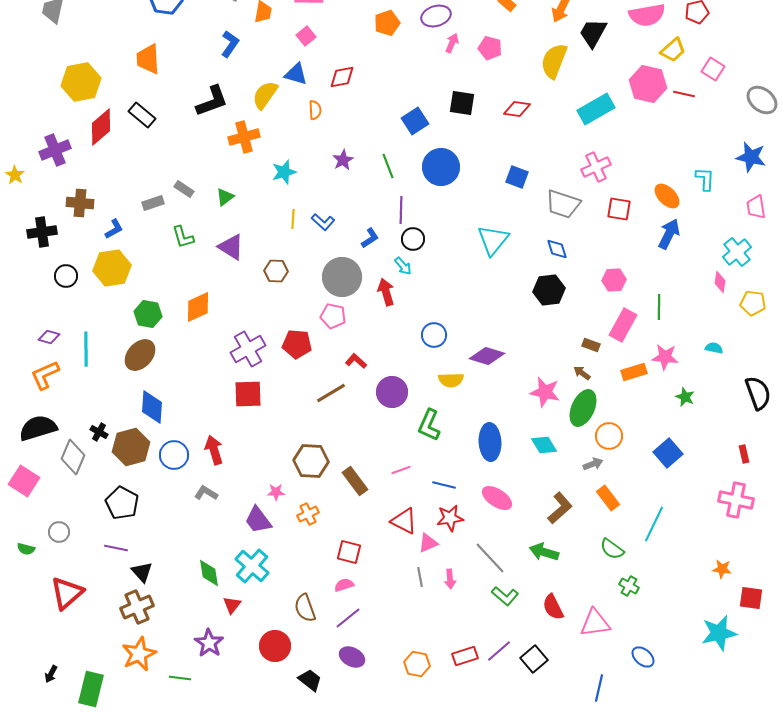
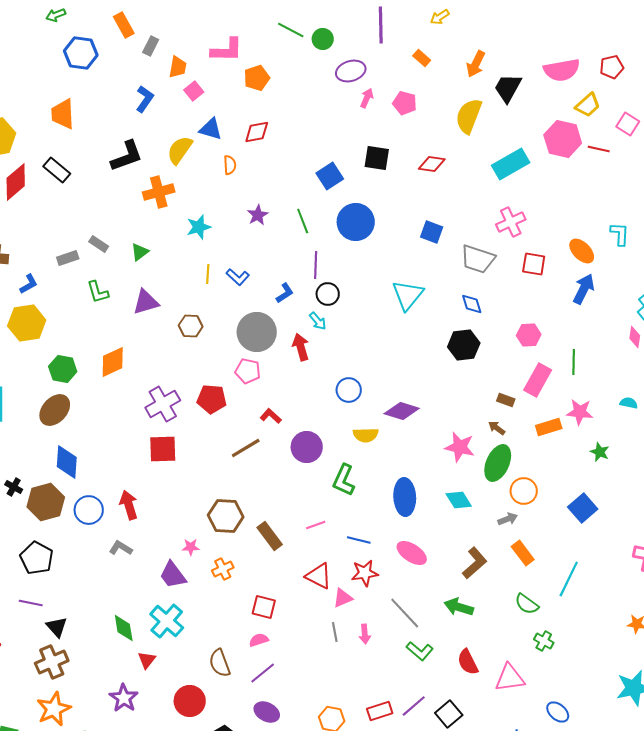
orange pentagon: (387, 23) -> (257, 78), moved
pink square: (306, 36) -> (194, 91), moved
purple triangle: (231, 247) -> (146, 302), turned -48

